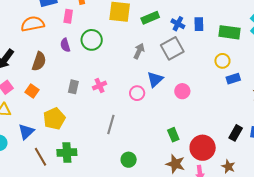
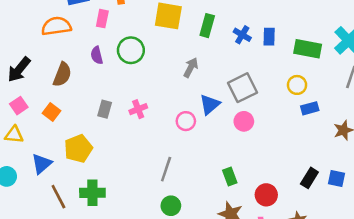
green rectangle: (150, 18) -> (207, 26), turned -54
gray square: (172, 48) -> (243, 88), moved
gray line: (111, 124) -> (166, 169), moved
red circle: (203, 148) -> (266, 195), size x0.7

